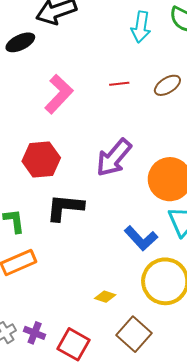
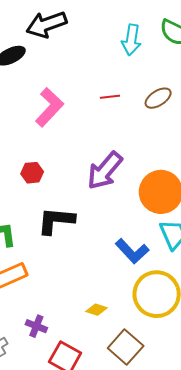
red hexagon: (41, 159) -> (32, 173), size x0.6
purple cross: (35, 333) -> (36, 326), moved

